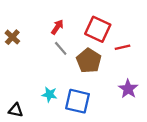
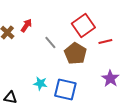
red arrow: (57, 27) -> (26, 25), moved
red square: (98, 29) -> (83, 25), turned 30

